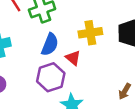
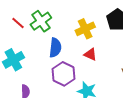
red triangle: (73, 58) -> (90, 54), moved

